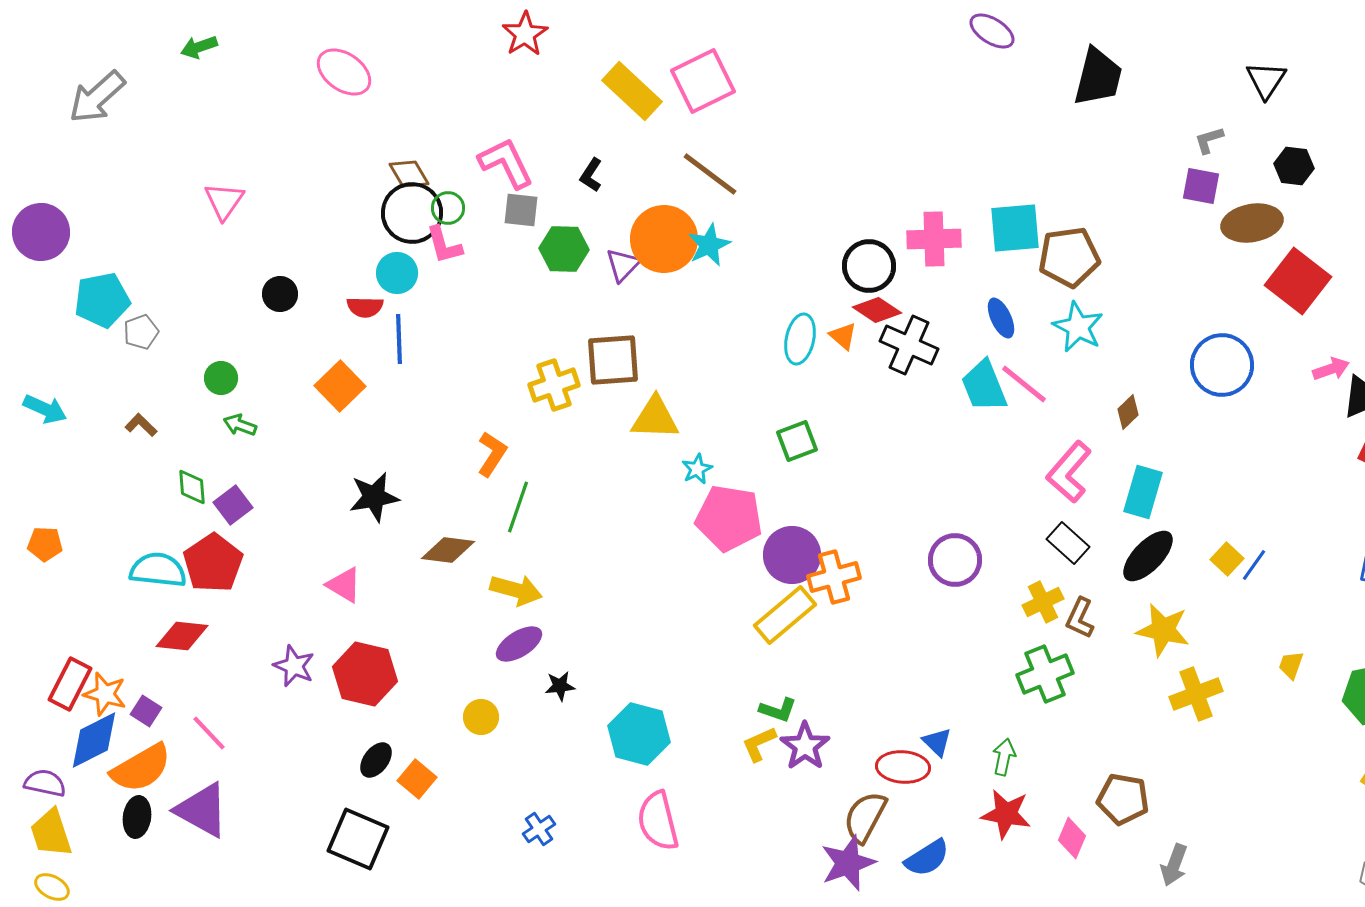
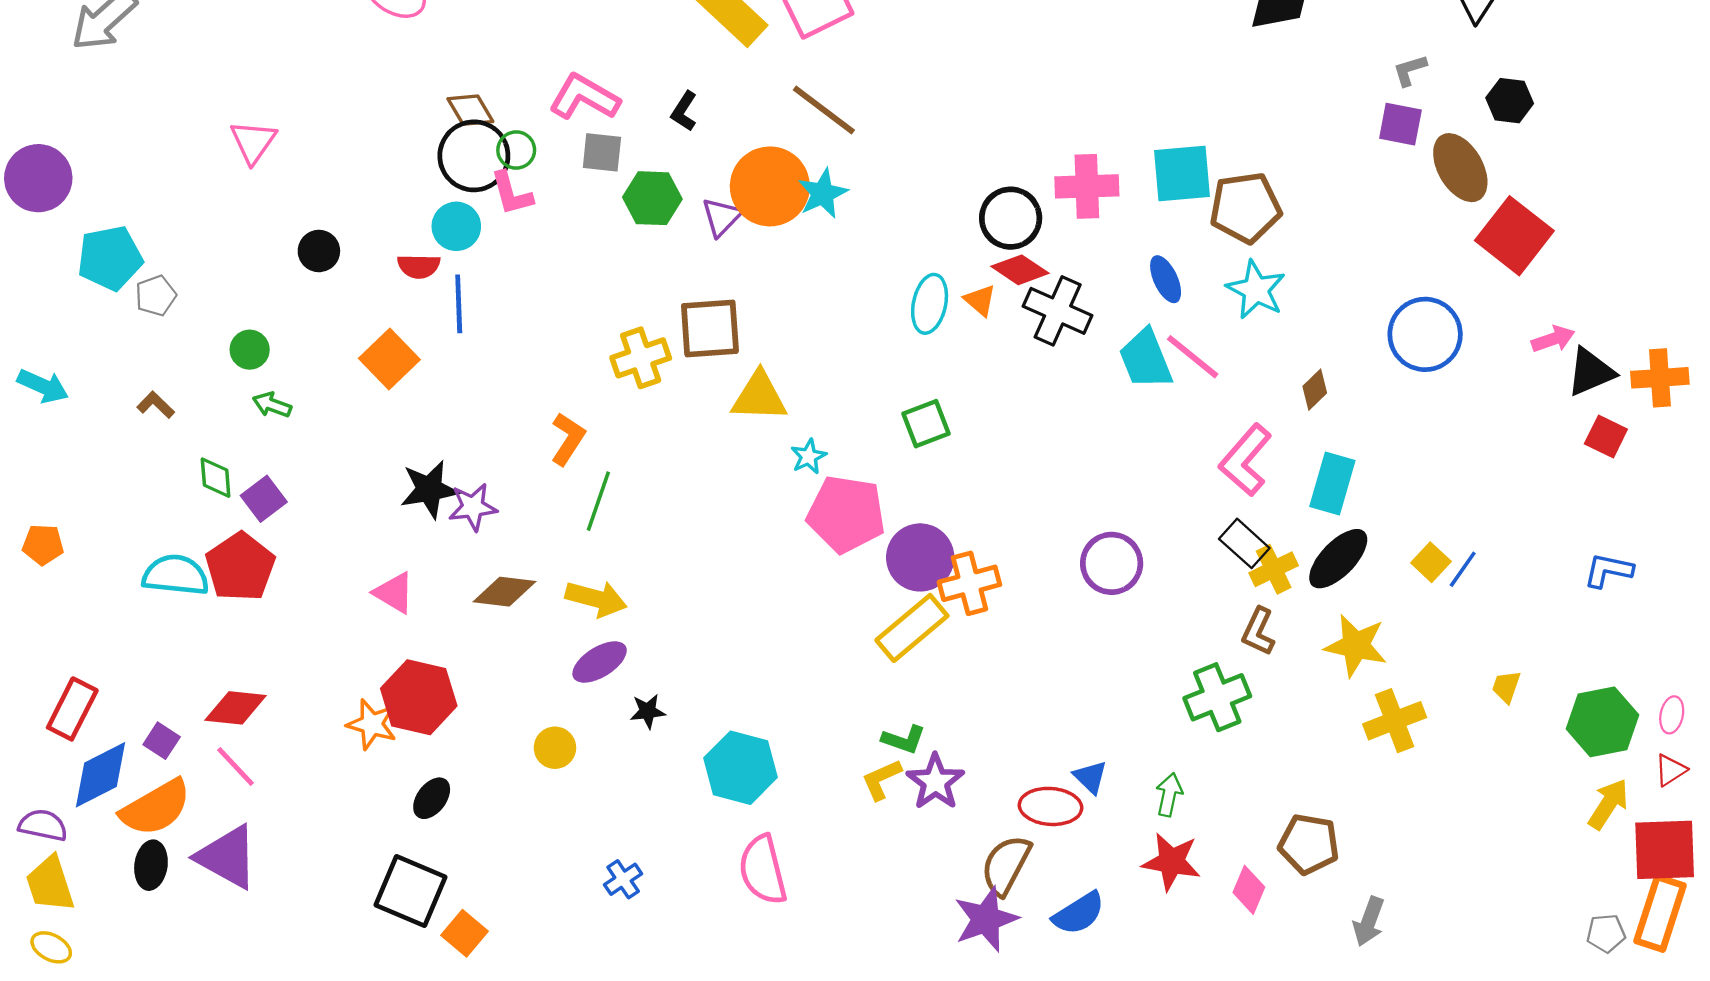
pink L-shape: (506, 163) -> (584, 97), turned -34
brown ellipse: (1252, 223) -> (1460, 168), turned 70
brown diamond: (448, 550) -> (504, 592), moved
yellow cross: (1043, 602) -> (1274, 569), moved
red diamond: (182, 636) -> (236, 708), moved
purple star: (294, 666) -> (473, 507), moved, turned -30
orange star: (105, 694) -> (372, 724), moved
orange square: (417, 779) -> (465, 933), moved

